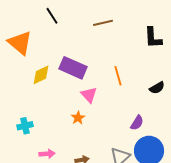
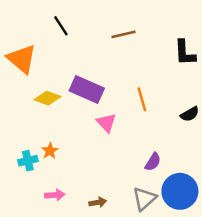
yellow diamond: (41, 75) -> (47, 98), turned 45
orange star: (78, 118) -> (50, 151), moved
purple semicircle: (137, 123) -> (153, 162), moved

